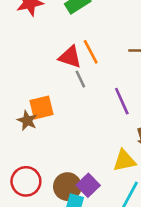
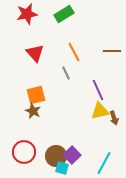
red triangle: (70, 57) -> (35, 53), moved, turned 30
brown star: (27, 120) -> (33, 111), moved
yellow triangle: (124, 161) -> (100, 111), moved

